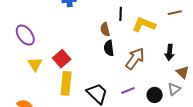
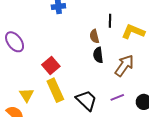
yellow triangle: (35, 64) -> (27, 95), moved
yellow rectangle: (66, 83) -> (55, 90), turned -30

